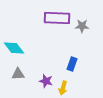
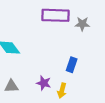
gray triangle: (18, 74) -> (11, 86), moved

